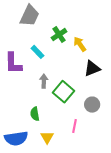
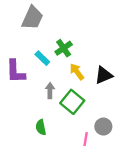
green cross: (59, 35) -> (64, 48), moved
yellow arrow: (80, 44) -> (77, 72), moved
gray circle: (92, 105) -> (103, 127), moved

